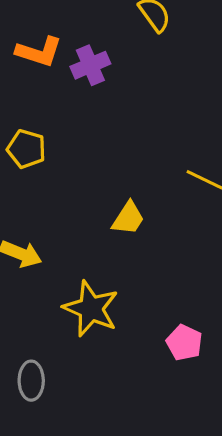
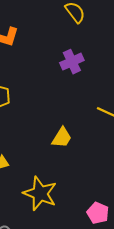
purple cross: (90, 65) -> (72, 62), moved

